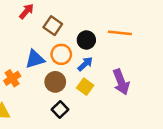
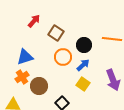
blue triangle: (35, 59) -> (25, 57), moved
brown circle: (55, 82) -> (39, 86), moved

